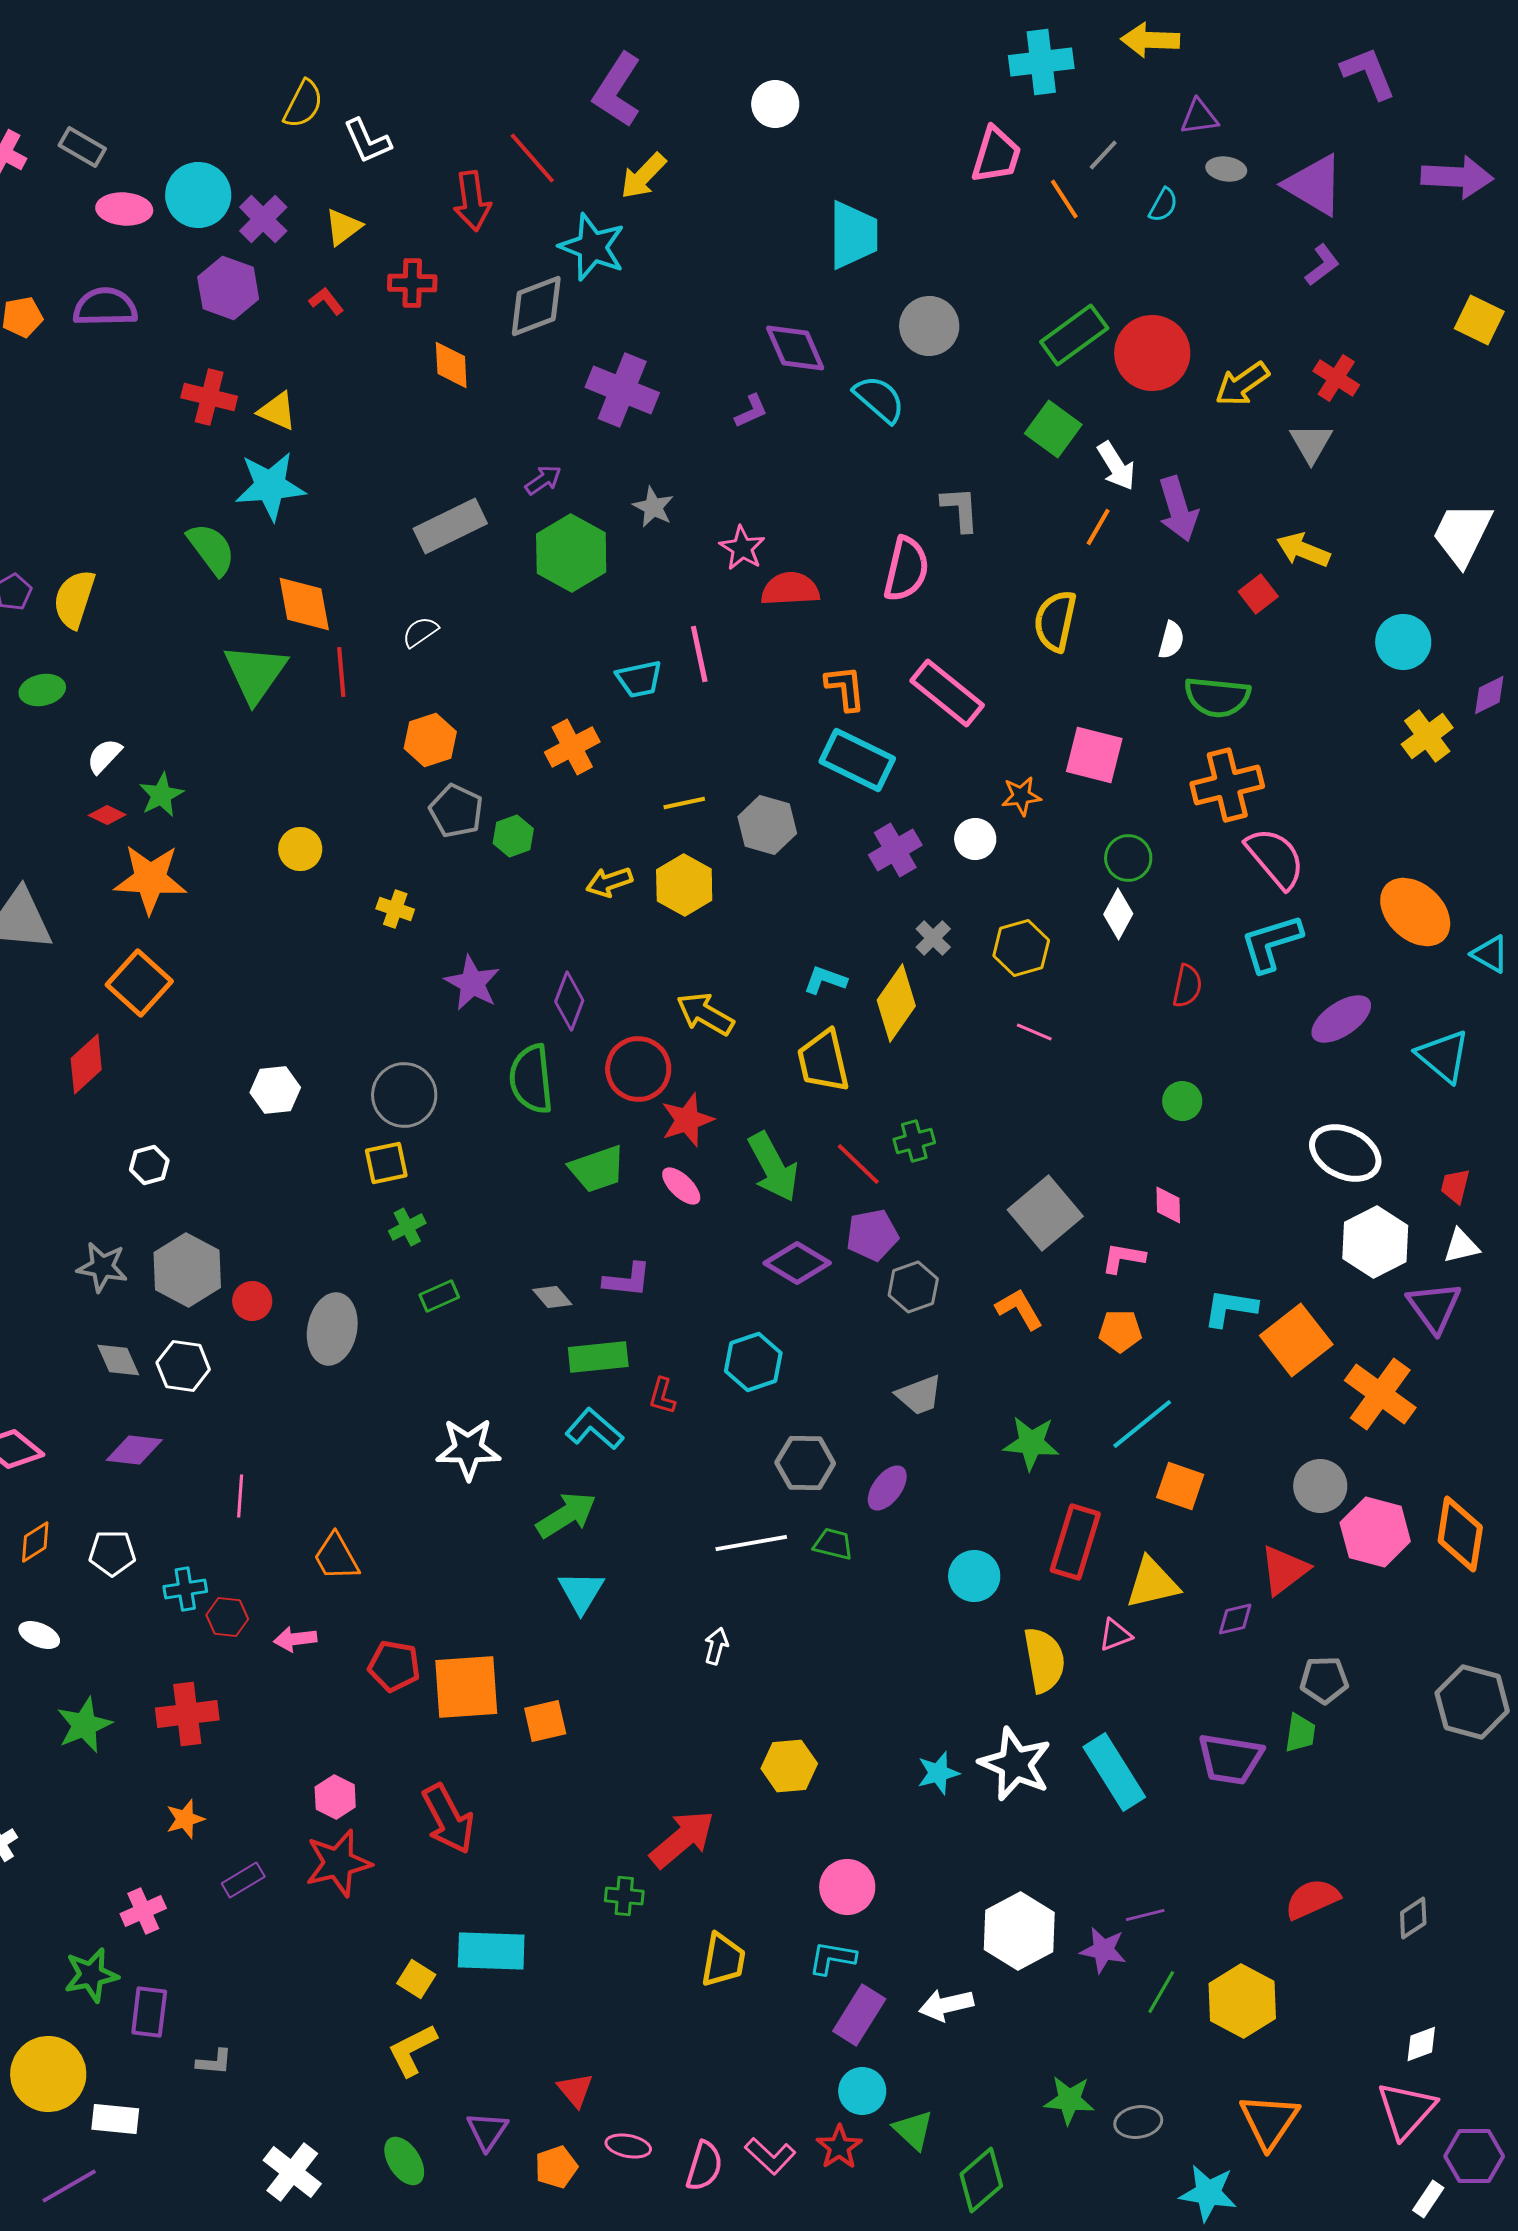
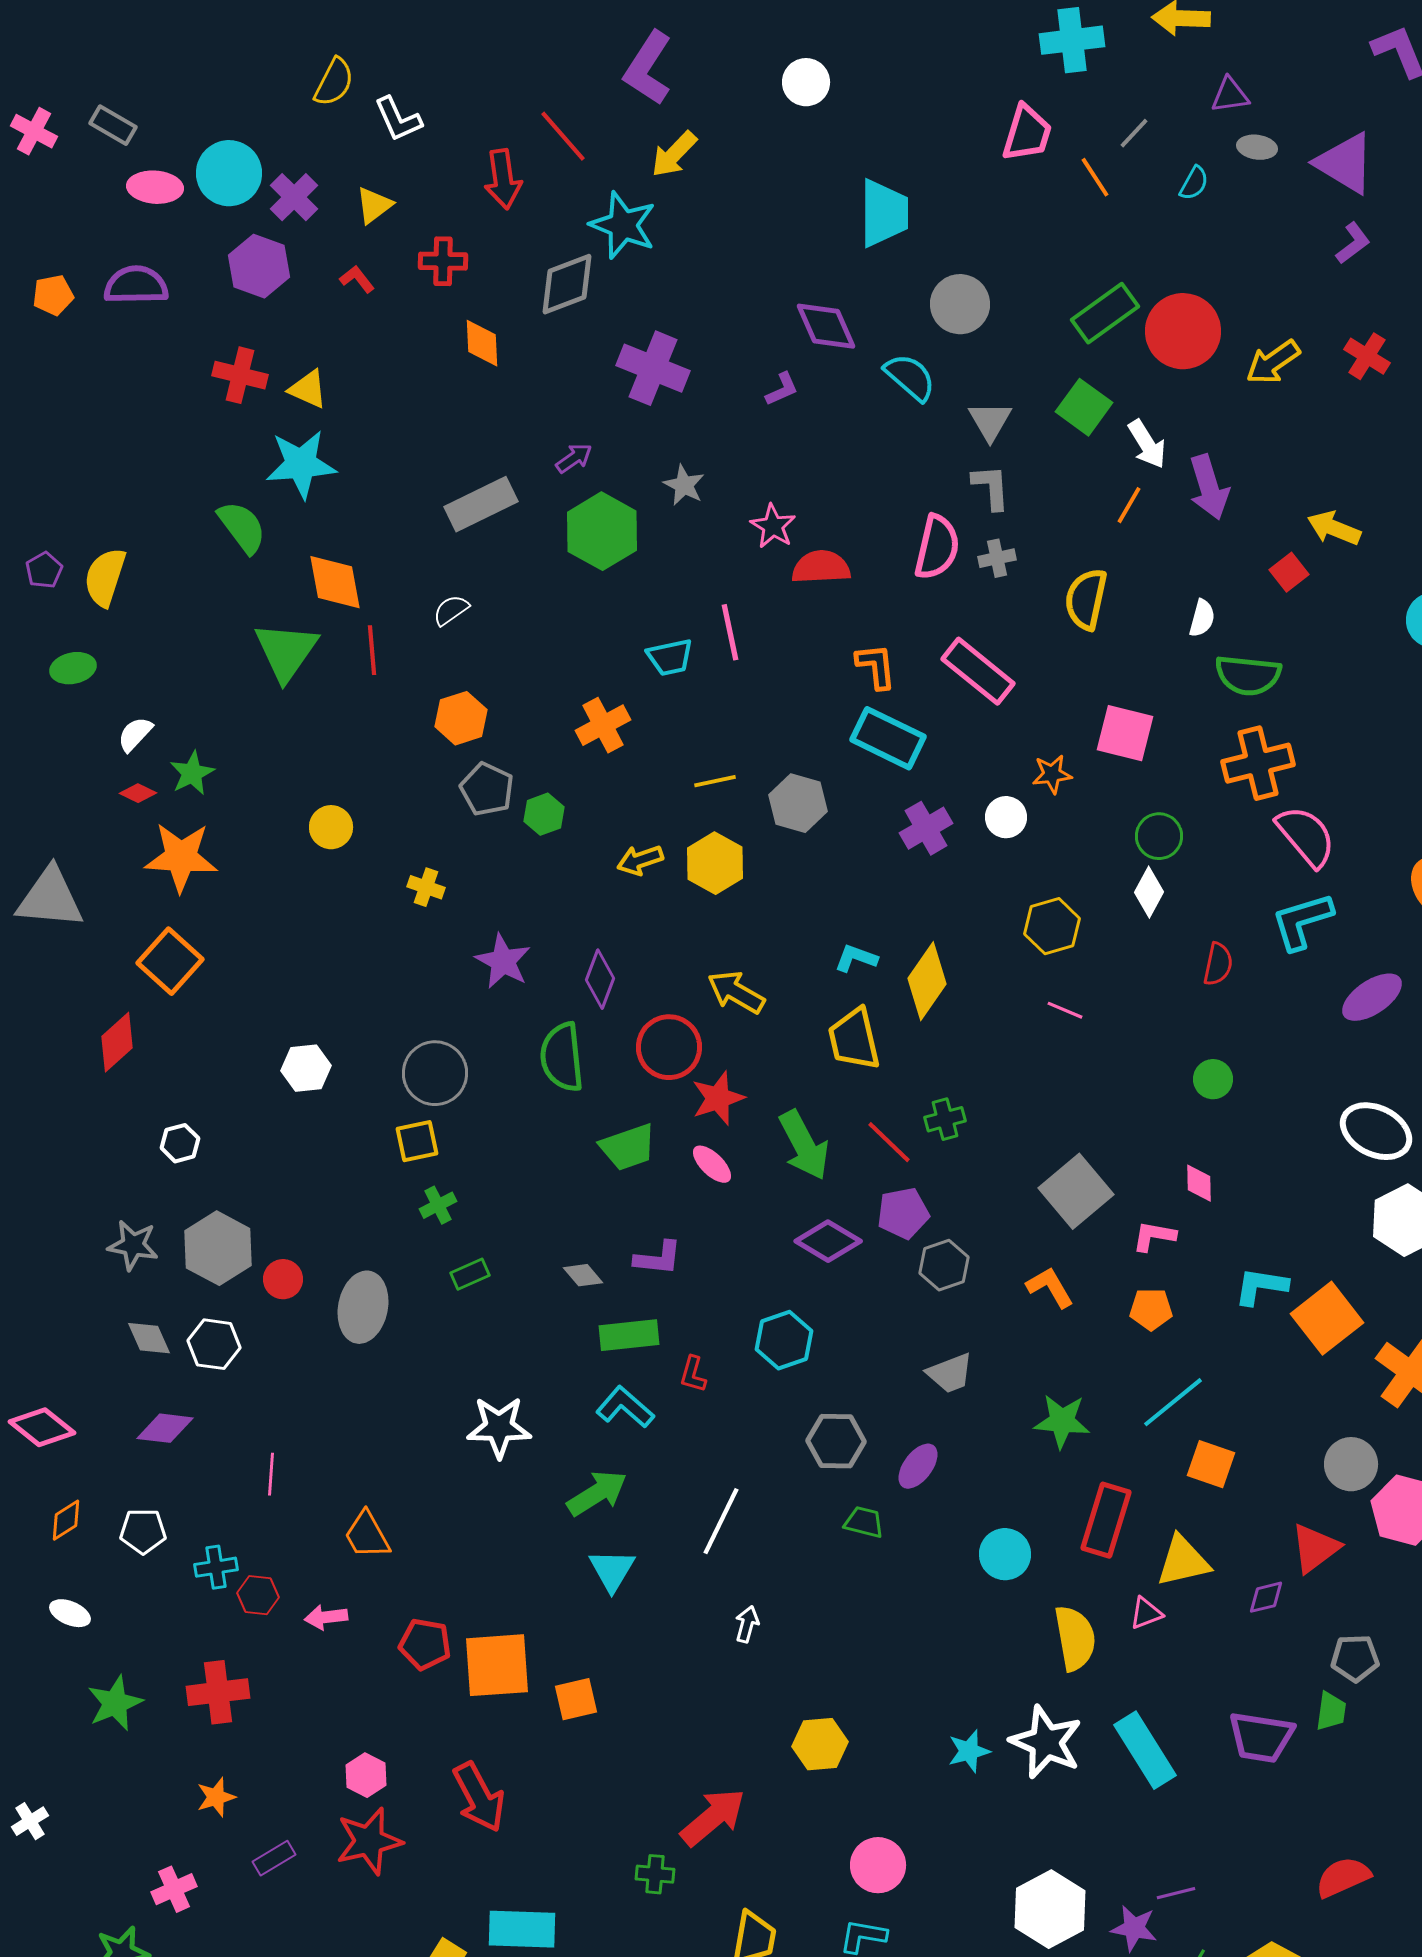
gray triangle: (1311, 443) -> (990, 421), moved
gray cross: (933, 938) -> (997, 558), moved, turned 33
white line: (751, 1543) -> (721, 1521), moved, turned -54

